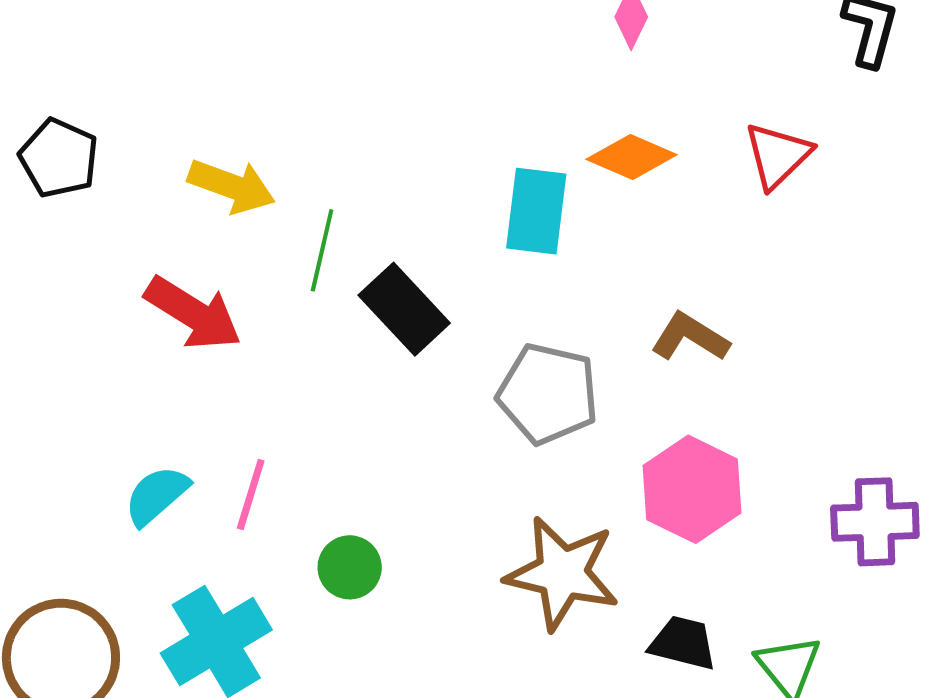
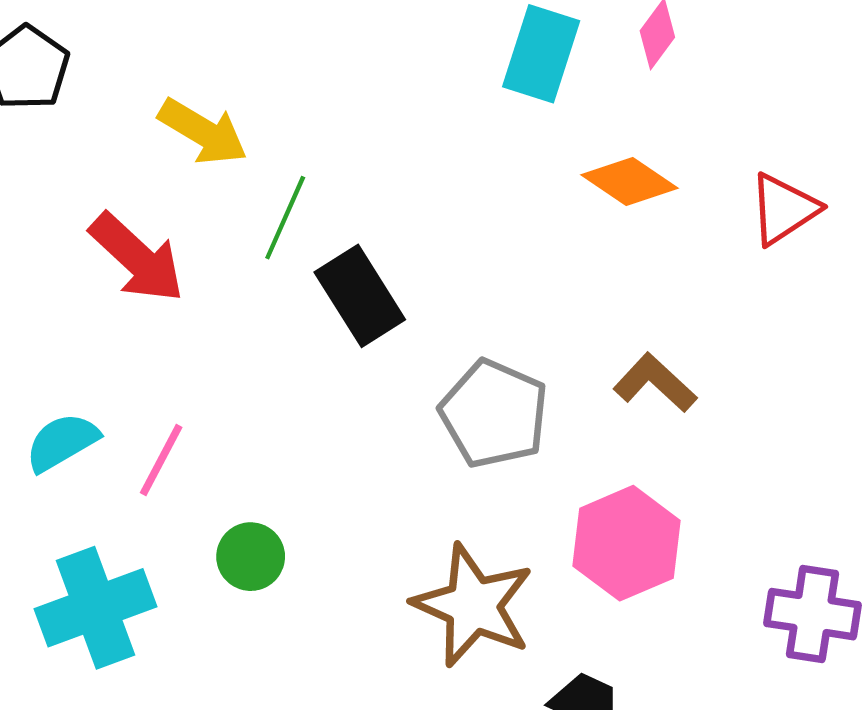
cyan rectangle: (536, 211) -> (541, 54), moved

